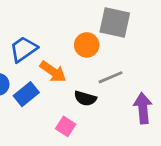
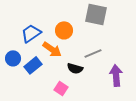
orange circle: (87, 45) -> (64, 30), moved

